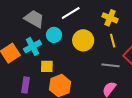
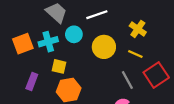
yellow line: (113, 41) -> (135, 54), turned -64
gray line: (110, 65) -> (127, 80), turned 42

